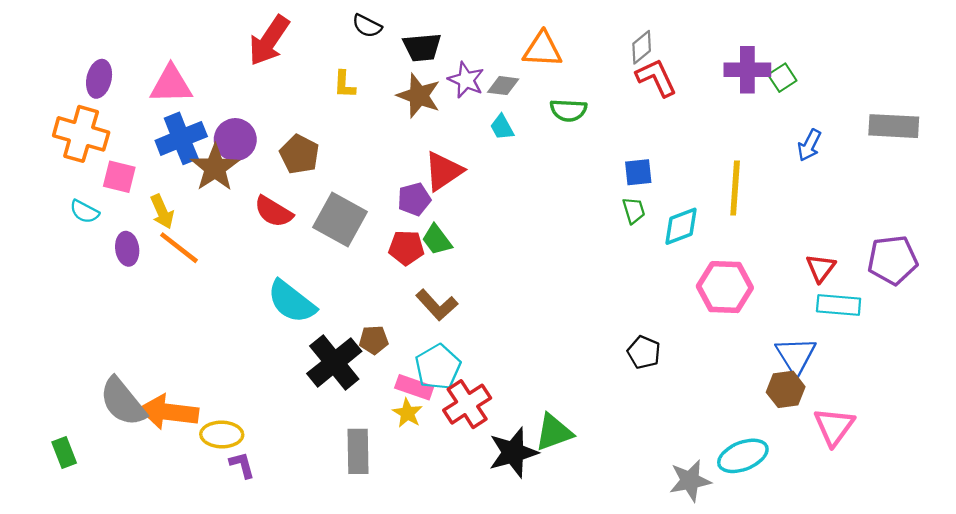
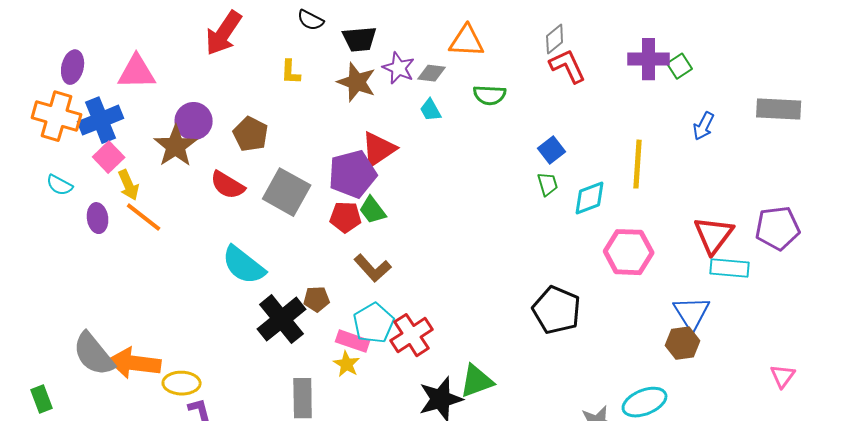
blue cross: (181, 138) -> (101, 120), moved
blue square: (638, 172) -> (552, 150), turned -32
pink square: (119, 177) -> (109, 157), moved, turned 32
purple pentagon: (414, 199) -> (353, 174), size x1.6
red triangle: (821, 268) -> (714, 235), size x1.5
black pentagon: (644, 352) -> (557, 310), size x1.6
red cross: (467, 404) -> (412, 335), moved
pink triangle: (834, 427) -> (783, 376), moved, size x0.7

